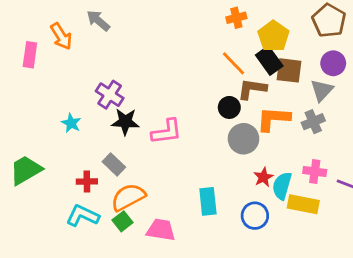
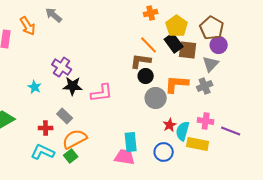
brown pentagon: (329, 21) -> (212, 28), moved
brown L-shape: (252, 89) -> (141, 61), moved
pink trapezoid: (161, 230) -> (125, 157), moved

